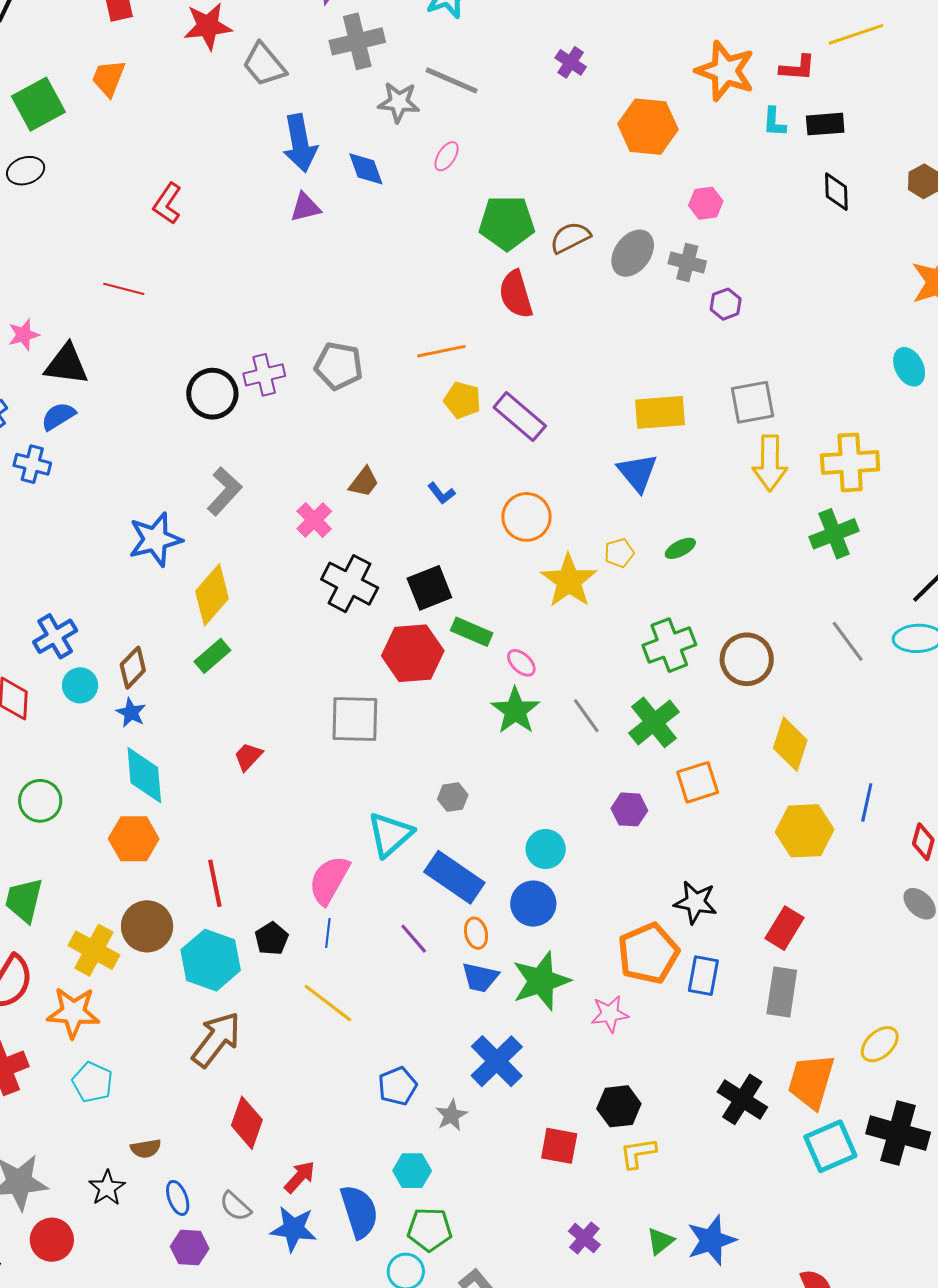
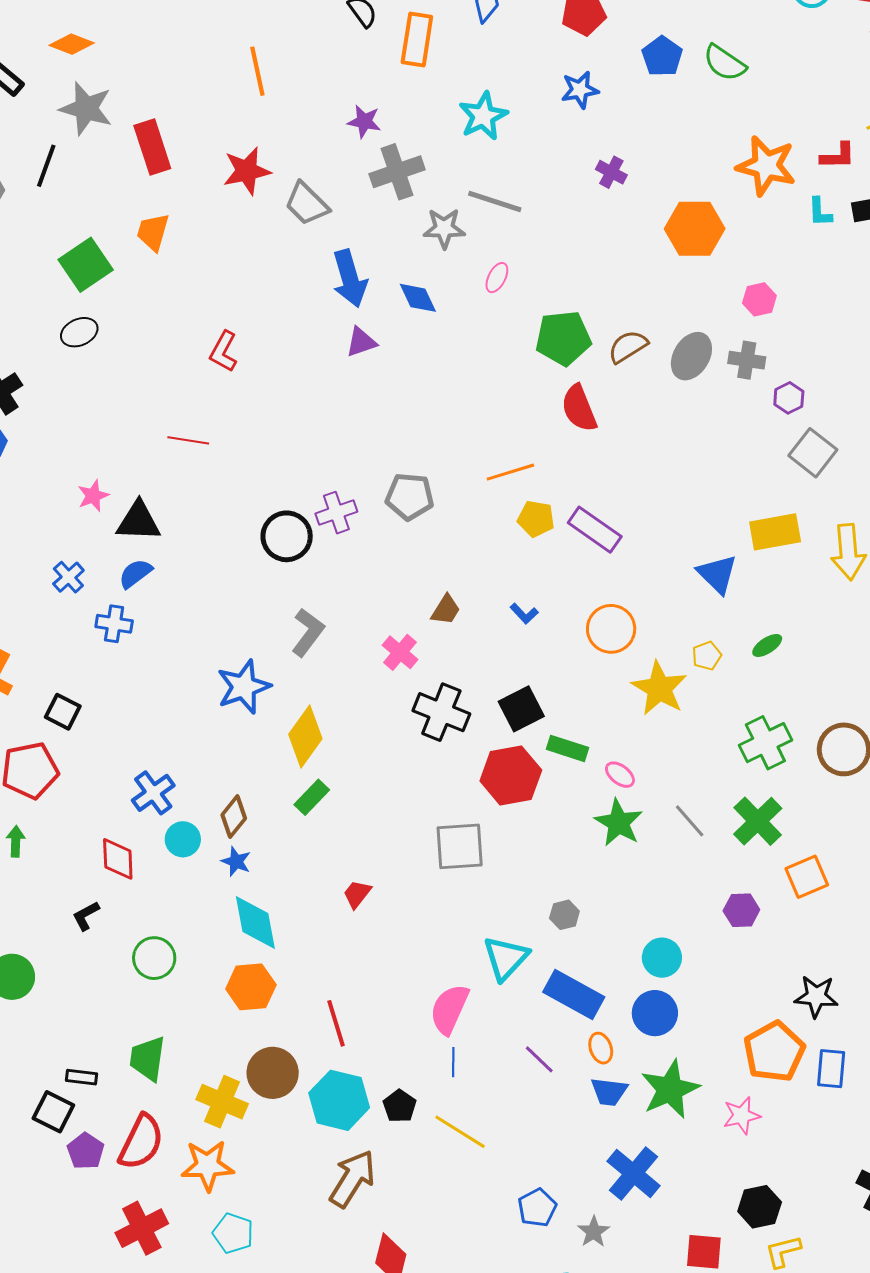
gray square: (752, 402) -> (813, 453), moved, turned -36
yellow rectangle: (660, 412) -> (775, 532), moved
black pentagon: (272, 939) -> (400, 1106), moved

